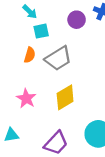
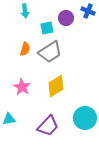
cyan arrow: (30, 12) -> (25, 11), turned 40
cyan square: (41, 31) -> (47, 28), moved

